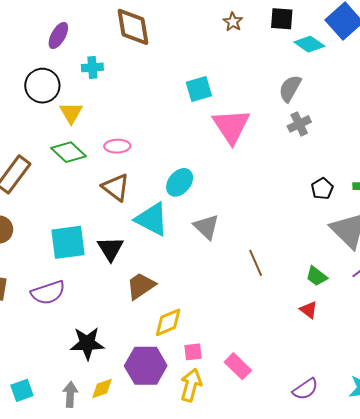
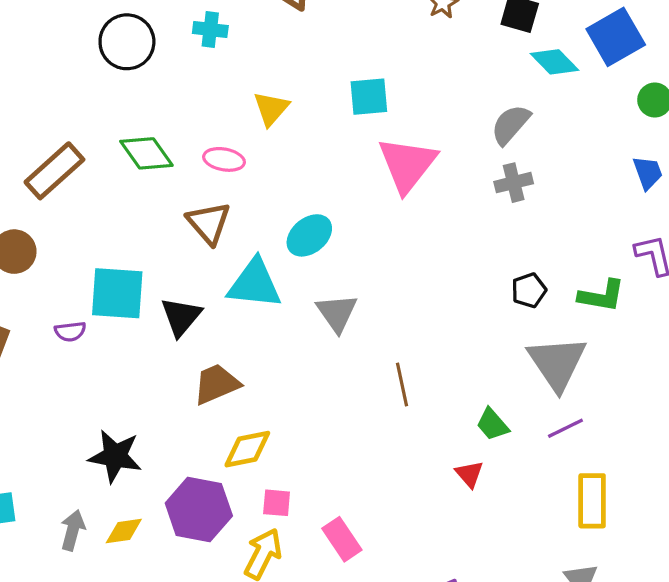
yellow triangle: (71, 113) -> (271, 108), moved
cyan triangle: (152, 219) -> (255, 284), turned -33
purple semicircle: (48, 293) -> (70, 331), moved, size x0.6

